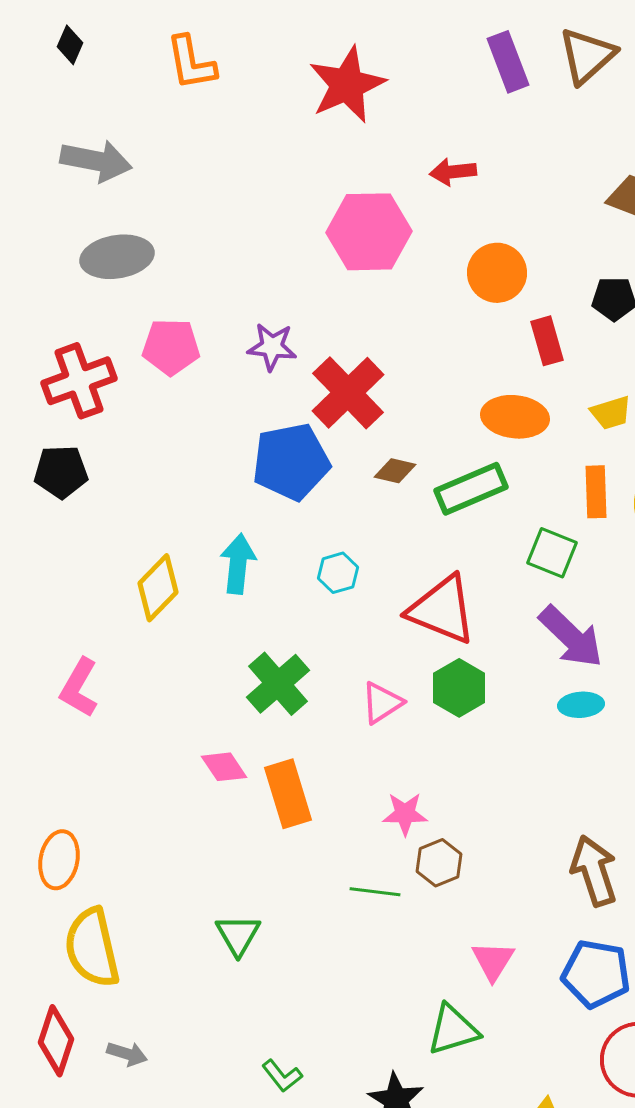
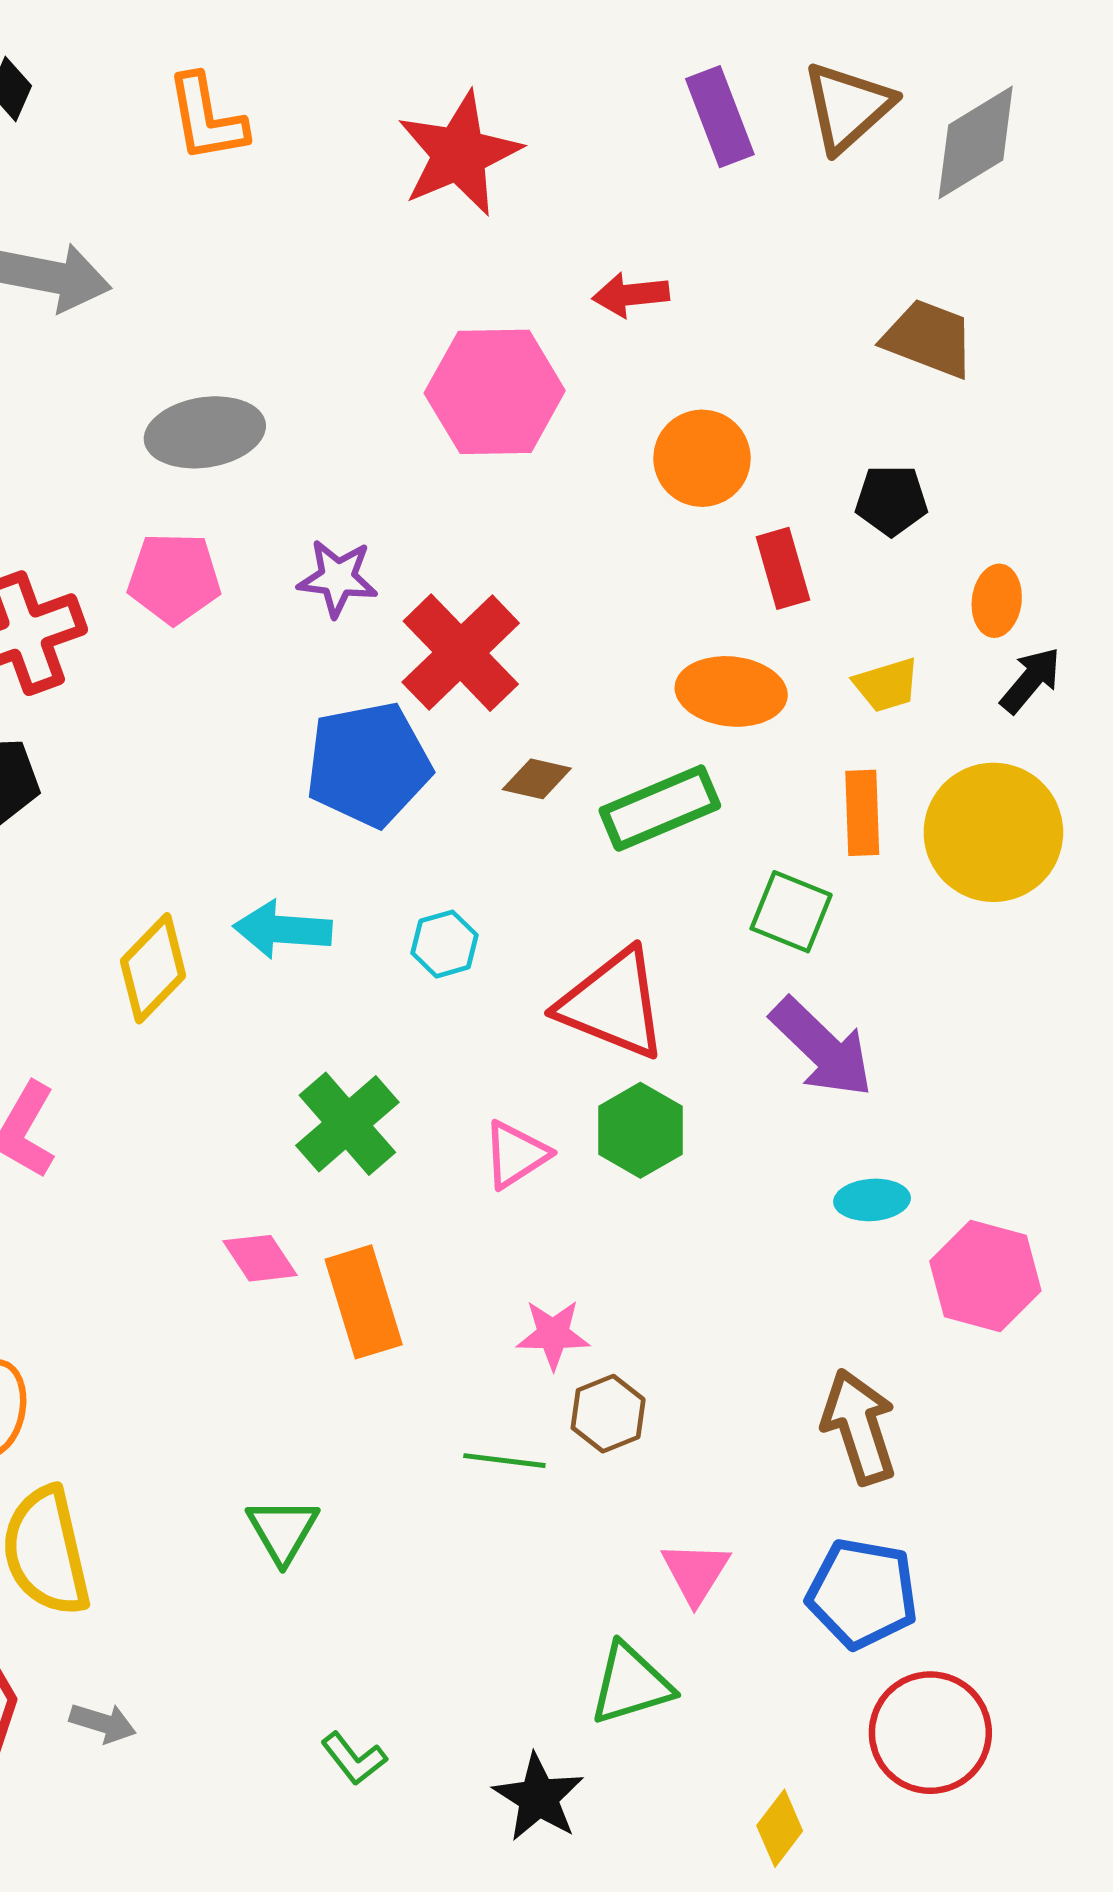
gray ellipse: (117, 257) -> (205, 432), moved
cyan arrow: (238, 564) -> (283, 929), turned -92
cyan ellipse: (581, 705) -> (872, 1200), moved

